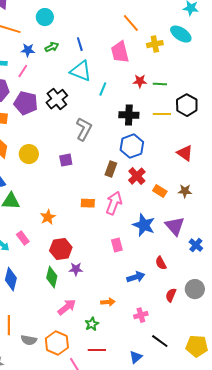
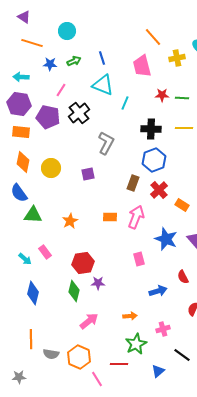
pink line: (23, 71) -> (61, 90), moved
orange star: (48, 217) -> (70, 221), moved
green star: (92, 324) -> (136, 344), moved, size x1.5

